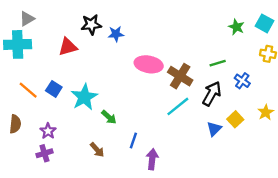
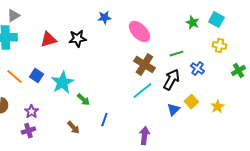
black star: (91, 25) -> (77, 39), moved
blue star: (116, 34) -> (104, 18), moved
pink ellipse: (149, 64) -> (139, 32), moved, turned 35
yellow star: (266, 112) -> (217, 107), moved
purple arrow: (152, 159) -> (144, 136), moved

